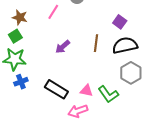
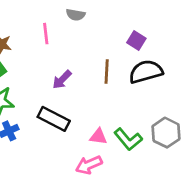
pink line: (53, 12) -> (46, 34), turned -35
gray hexagon: (131, 73) -> (166, 133), moved
black rectangle: (56, 89) -> (54, 119), moved

